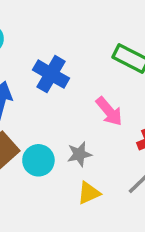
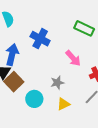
cyan circle: (38, 160) -> (34, 99), moved

